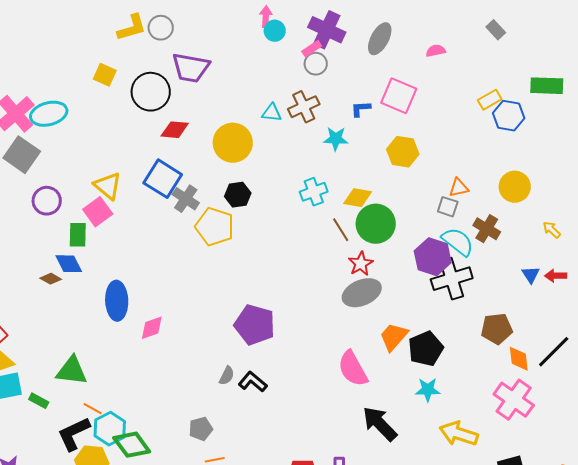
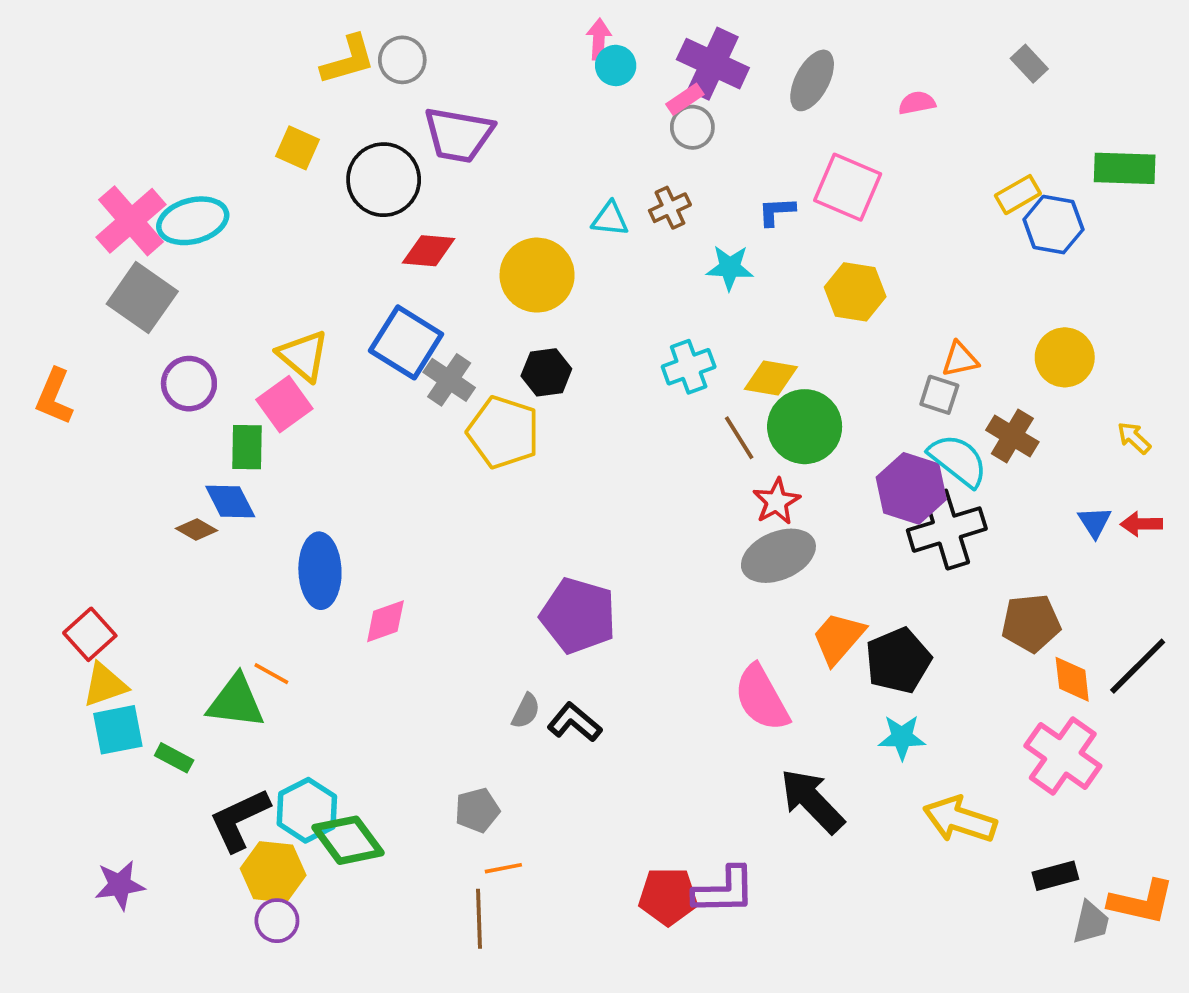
brown cross: (304, 107) -> (670, 208), size x0.7
orange line: (93, 409) -> (271, 674), moved

